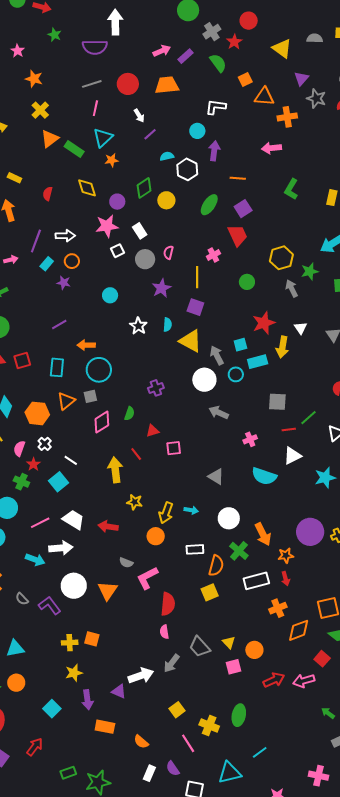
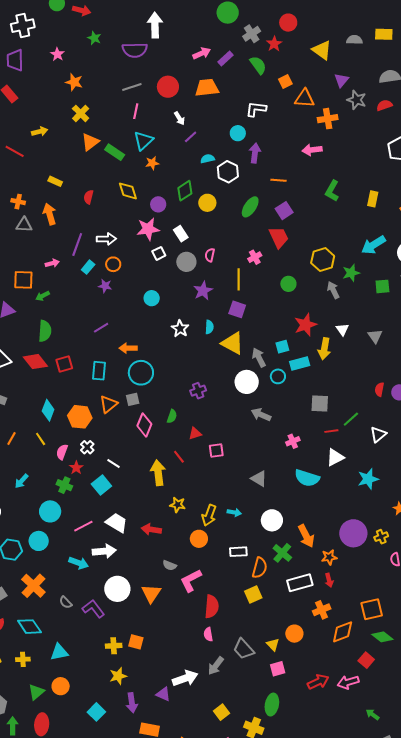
pink diamond: (102, 422) -> (144, 425), turned -35
orange circle: (254, 650) -> (294, 634), moved
green ellipse: (239, 715) -> (272, 705), moved

